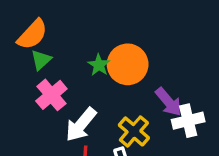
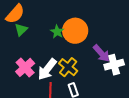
pink cross: (51, 95) -> (25, 67), moved
yellow cross: (134, 131) -> (68, 67), moved

